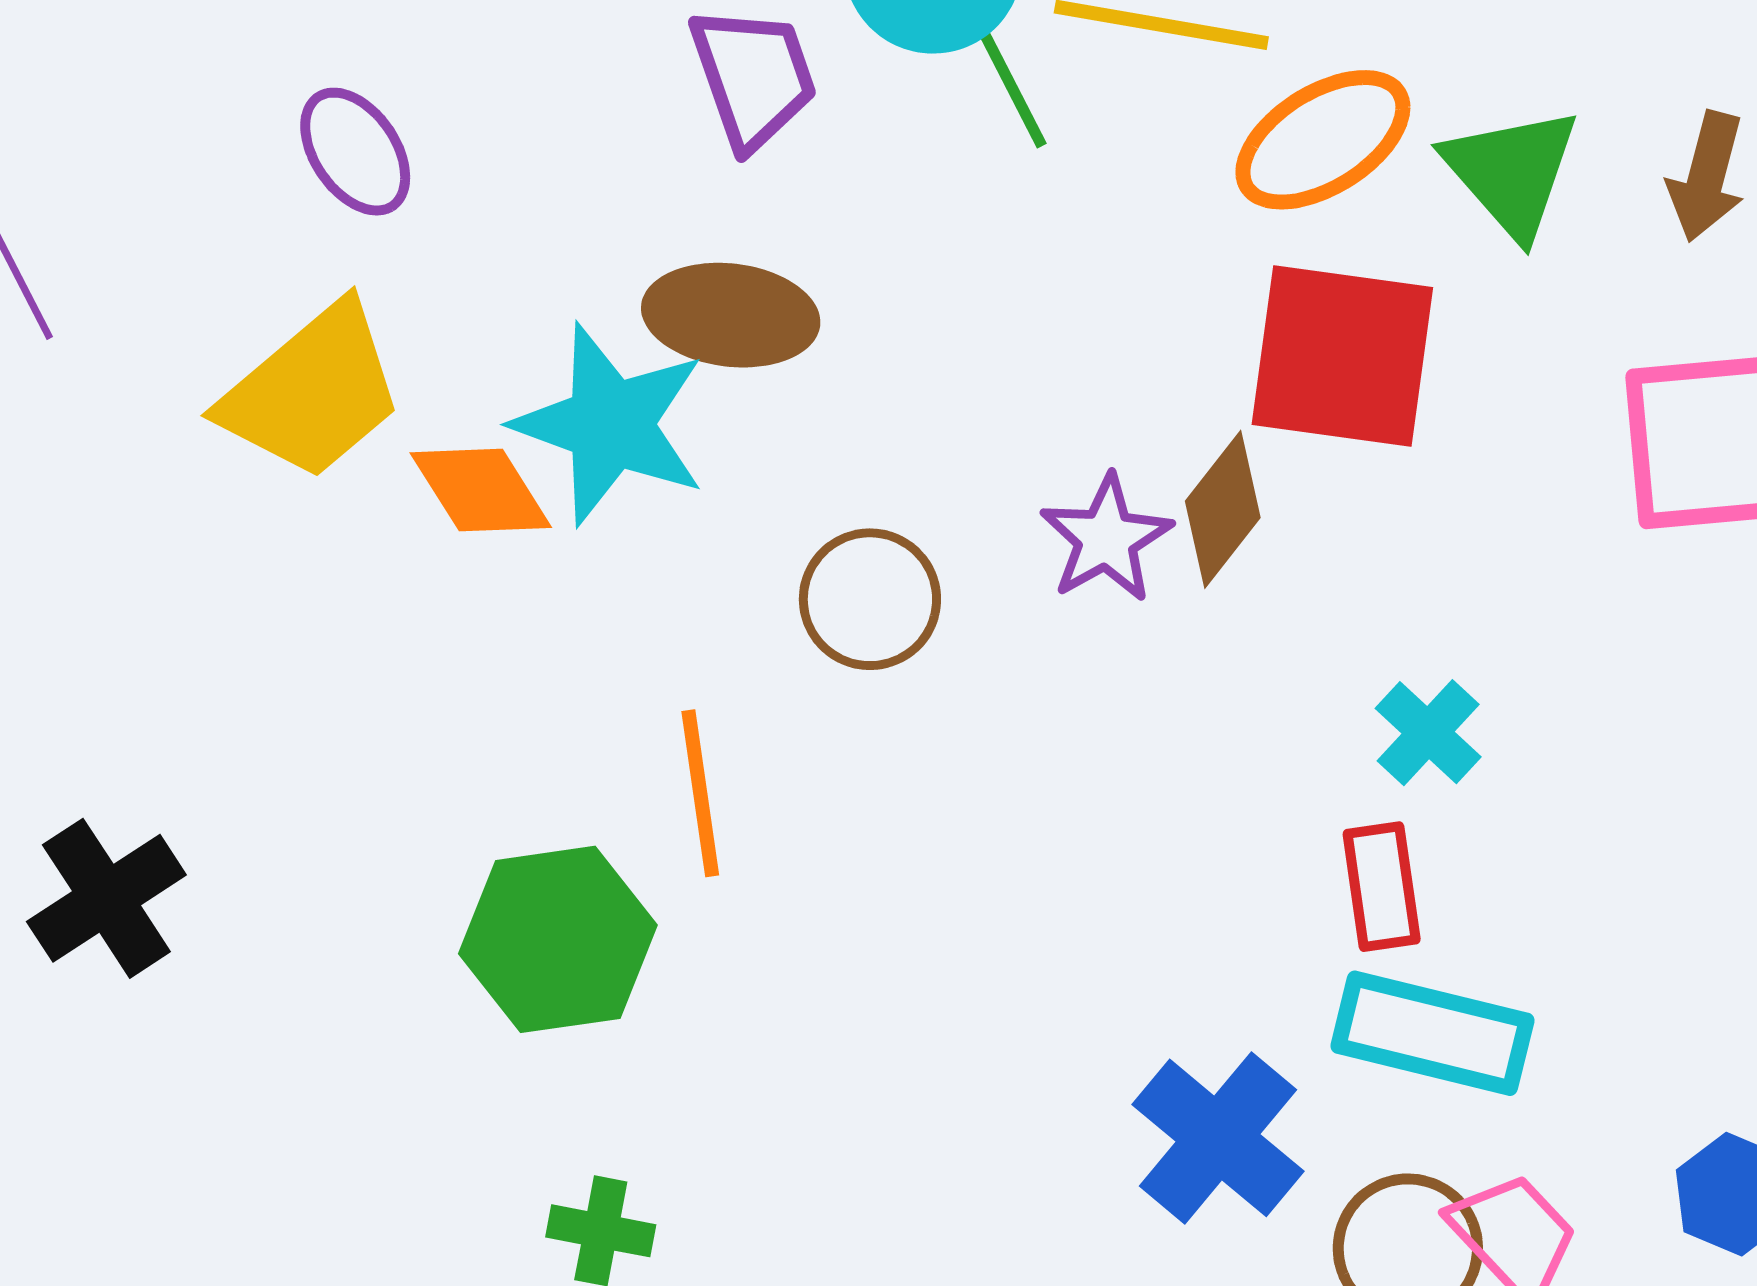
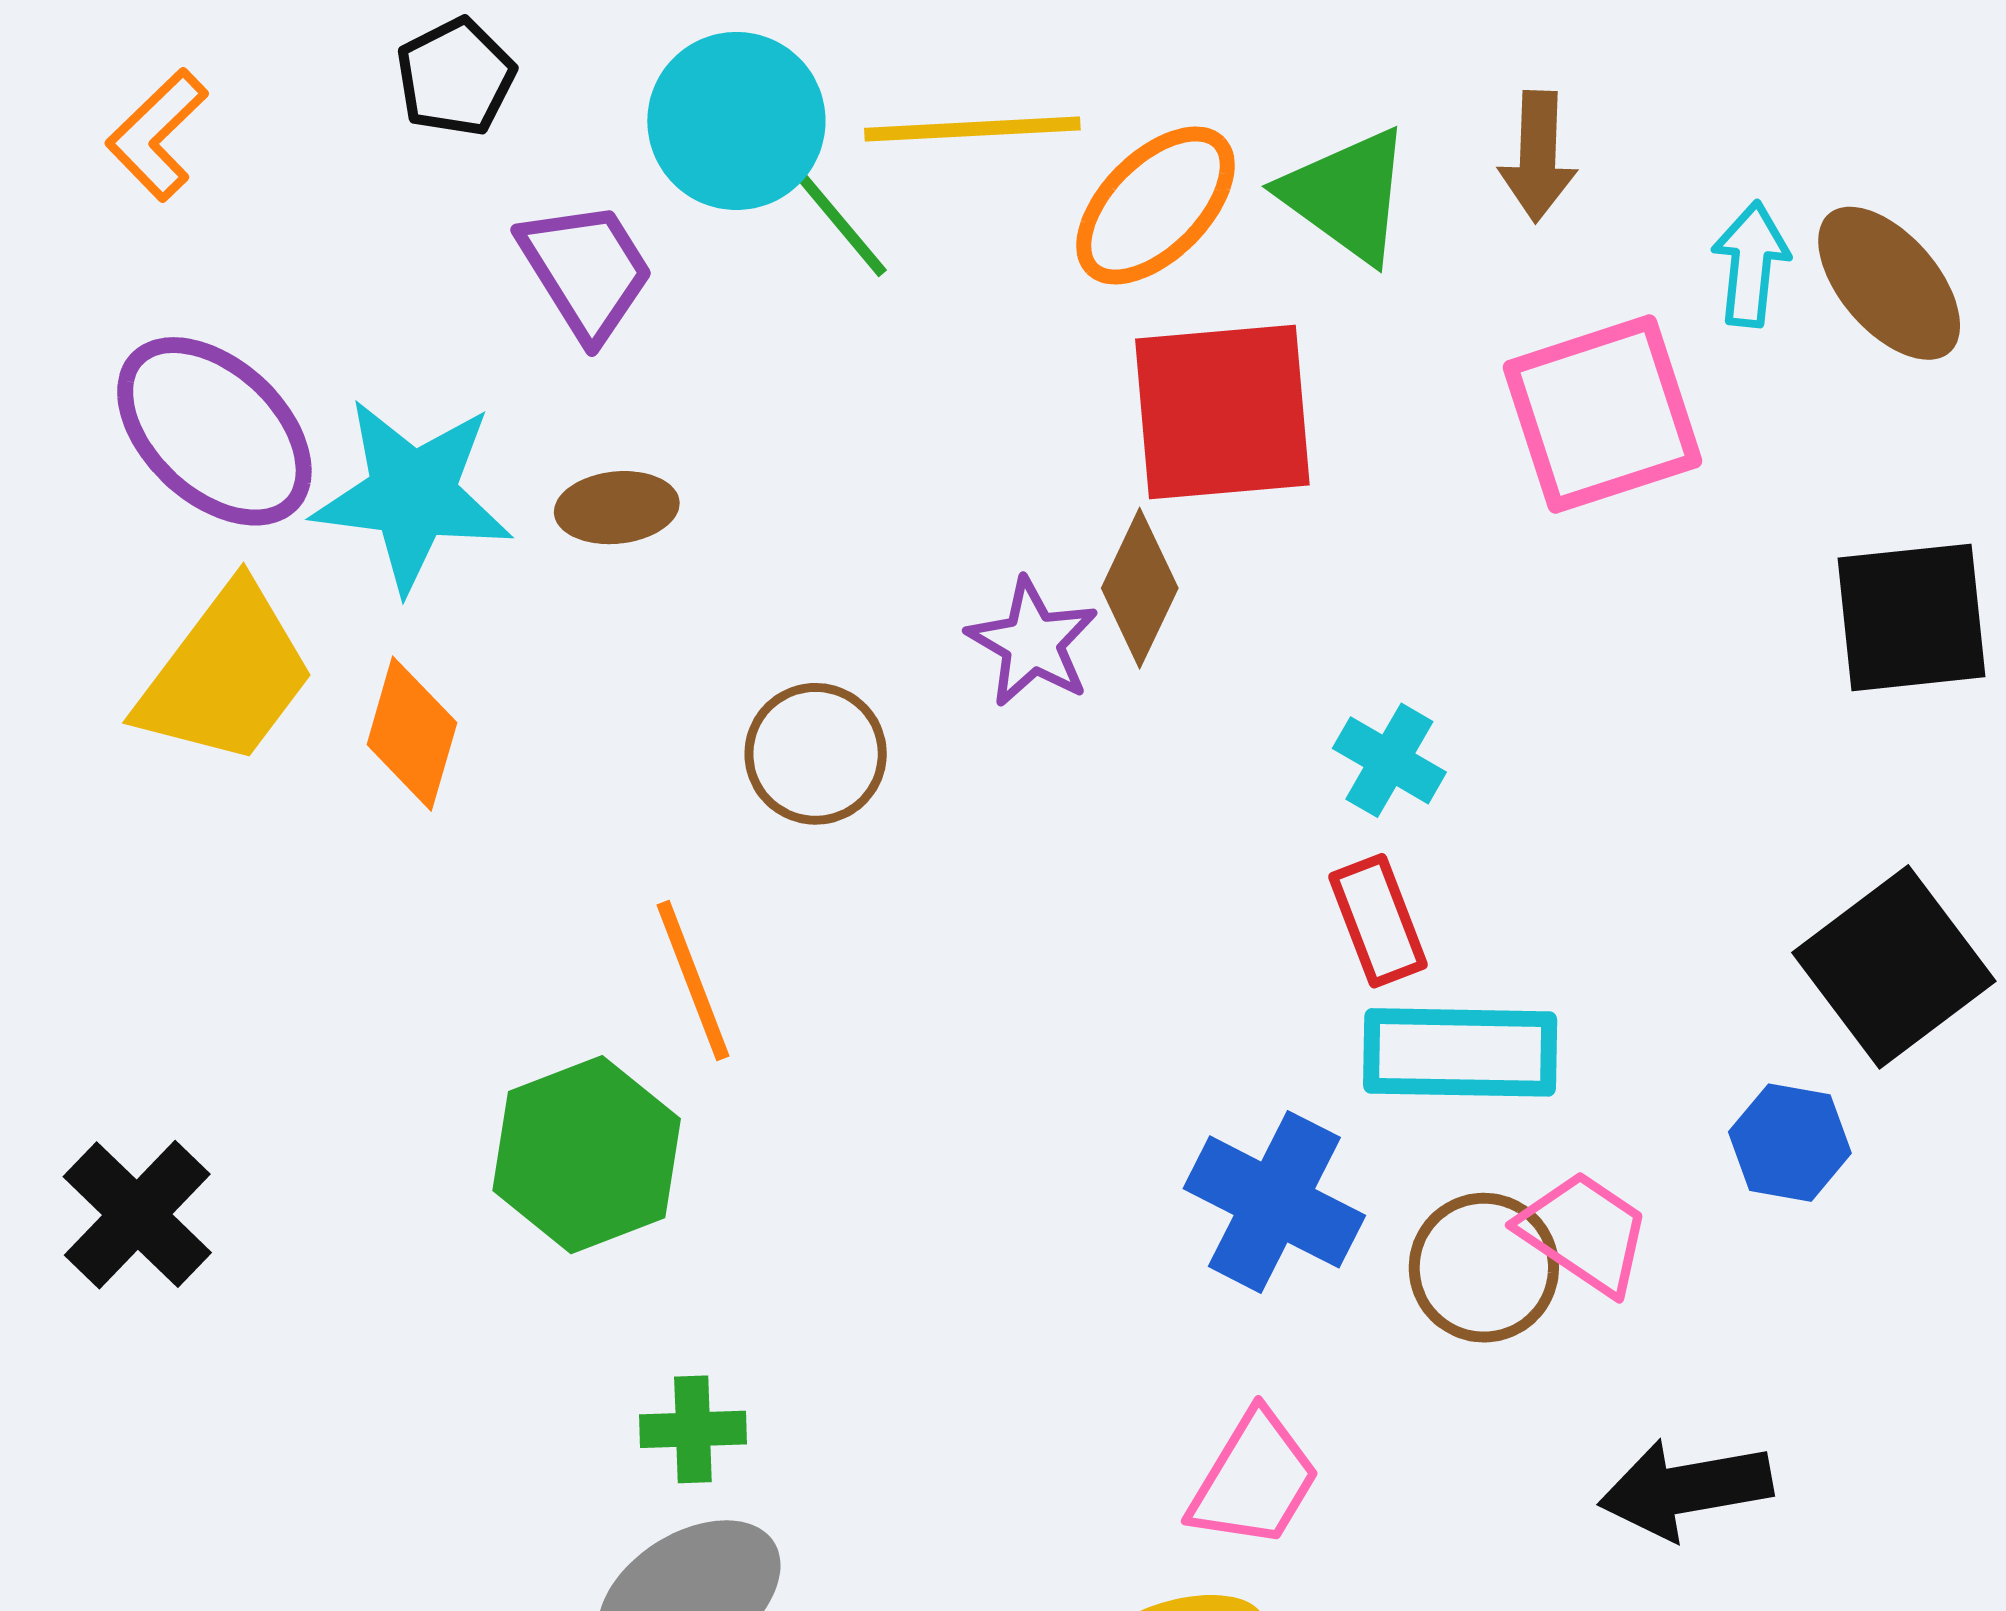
purple ellipse: (355, 152) -> (214, 431), size x1.6
brown ellipse: (731, 315) -> (617, 508), size x0.7
cyan star: (610, 424) -> (412, 495), moved
orange diamond: (481, 490) -> (412, 734), turned 61

